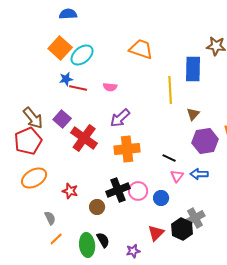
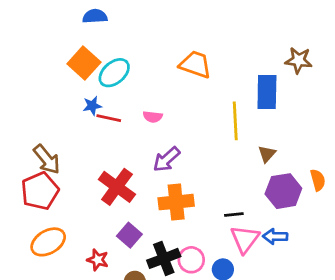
purple square: (62, 119) -> (129, 235), moved
black line: (169, 158) -> (234, 214), turned -32
pink triangle: (177, 176) -> (245, 239), size x1.6

